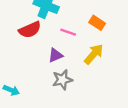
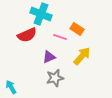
orange rectangle: (97, 23) -> (77, 29), moved
cyan arrow: (11, 90) -> (11, 87), turned -144

